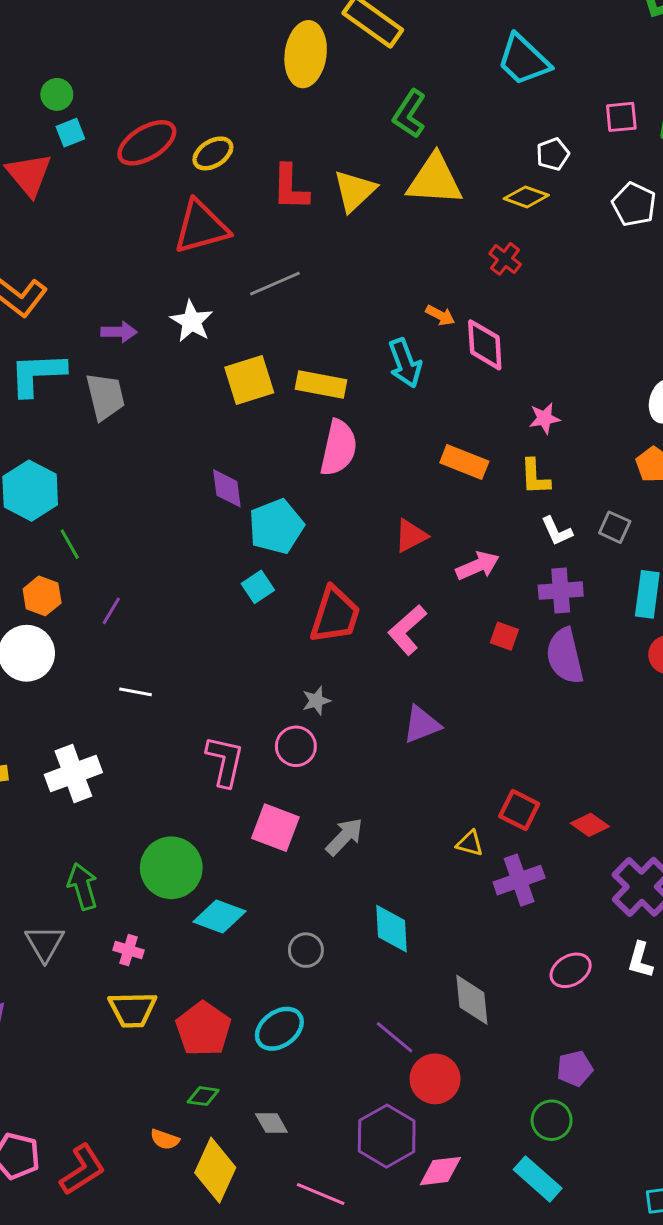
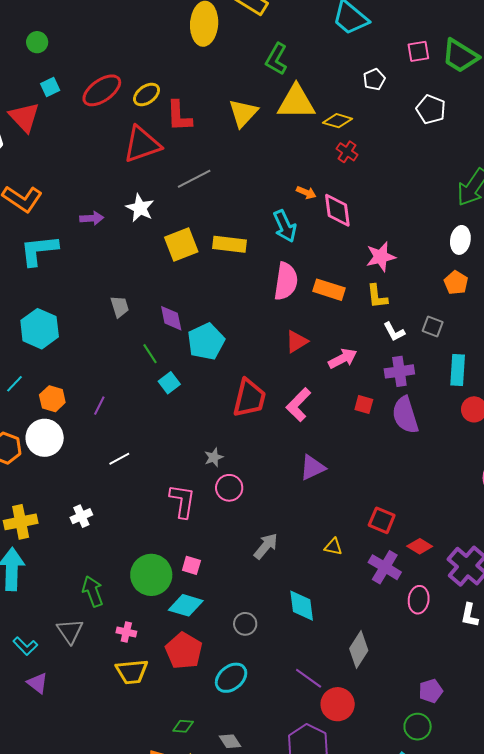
green circle: (57, 94) -> (37, 42), moved
red L-shape: (290, 187) -> (179, 116), moved
yellow diamond: (526, 197) -> (338, 121), moved
gray trapezoid: (105, 396) -> (120, 307), moved, size x0.7
pink star: (544, 418) -> (381, 257), size x1.4
pink semicircle: (339, 448) -> (286, 281), moved
green line: (70, 544) -> (150, 354), moved
cyan square: (258, 587) -> (169, 383), moved
white line: (136, 692) -> (119, 459), turned -35
gray star: (316, 701) -> (214, 457), moved
white cross: (73, 774) -> (81, 516), size x0.6
red diamond: (590, 825) -> (420, 546), moved
pink square: (275, 828) -> (191, 565), moved, size x0.6
yellow triangle: (470, 843) -> (333, 547), moved
purple cross: (519, 880) -> (385, 567), turned -36
pink ellipse: (571, 970) -> (419, 600), moved, turned -48
gray diamond: (472, 1000) -> (359, 650), turned 42
red pentagon: (203, 1029) -> (184, 651), moved

